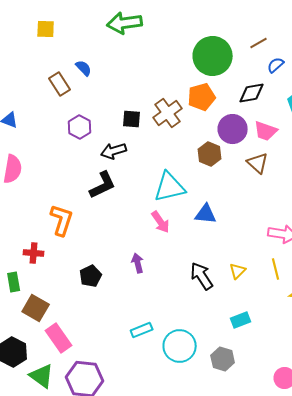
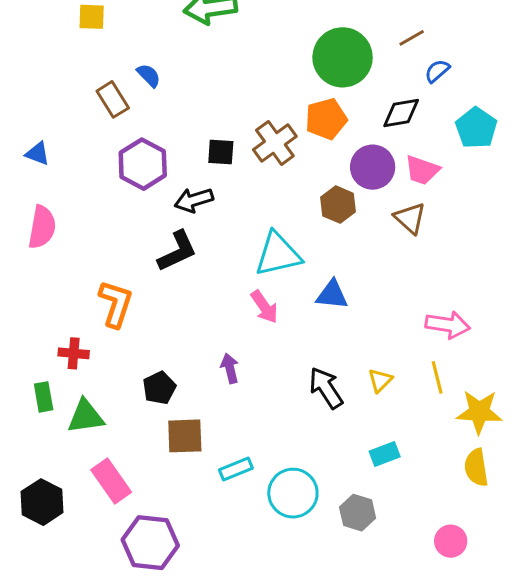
purple hexagon: (80, 127) -> (143, 164), size x1.4
brown square: (36, 308) -> (185, 436), moved, turned -32
green triangle: (42, 376) -> (86, 416), moved, turned -44

